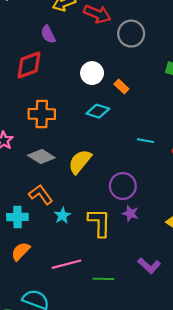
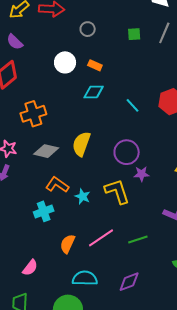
gray circle: (131, 34) -> (88, 29), moved, size x0.6
cyan diamond: (98, 111) -> (94, 92), moved
cyan line: (145, 141) -> (132, 105), turned 56
orange semicircle: (21, 251) -> (68, 244), moved

